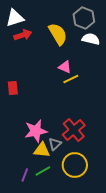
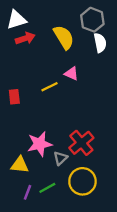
white semicircle: (91, 39) -> (100, 43), turned 66
yellow line: (71, 79) -> (49, 87), moved
yellow triangle: (42, 150) -> (20, 165), moved

